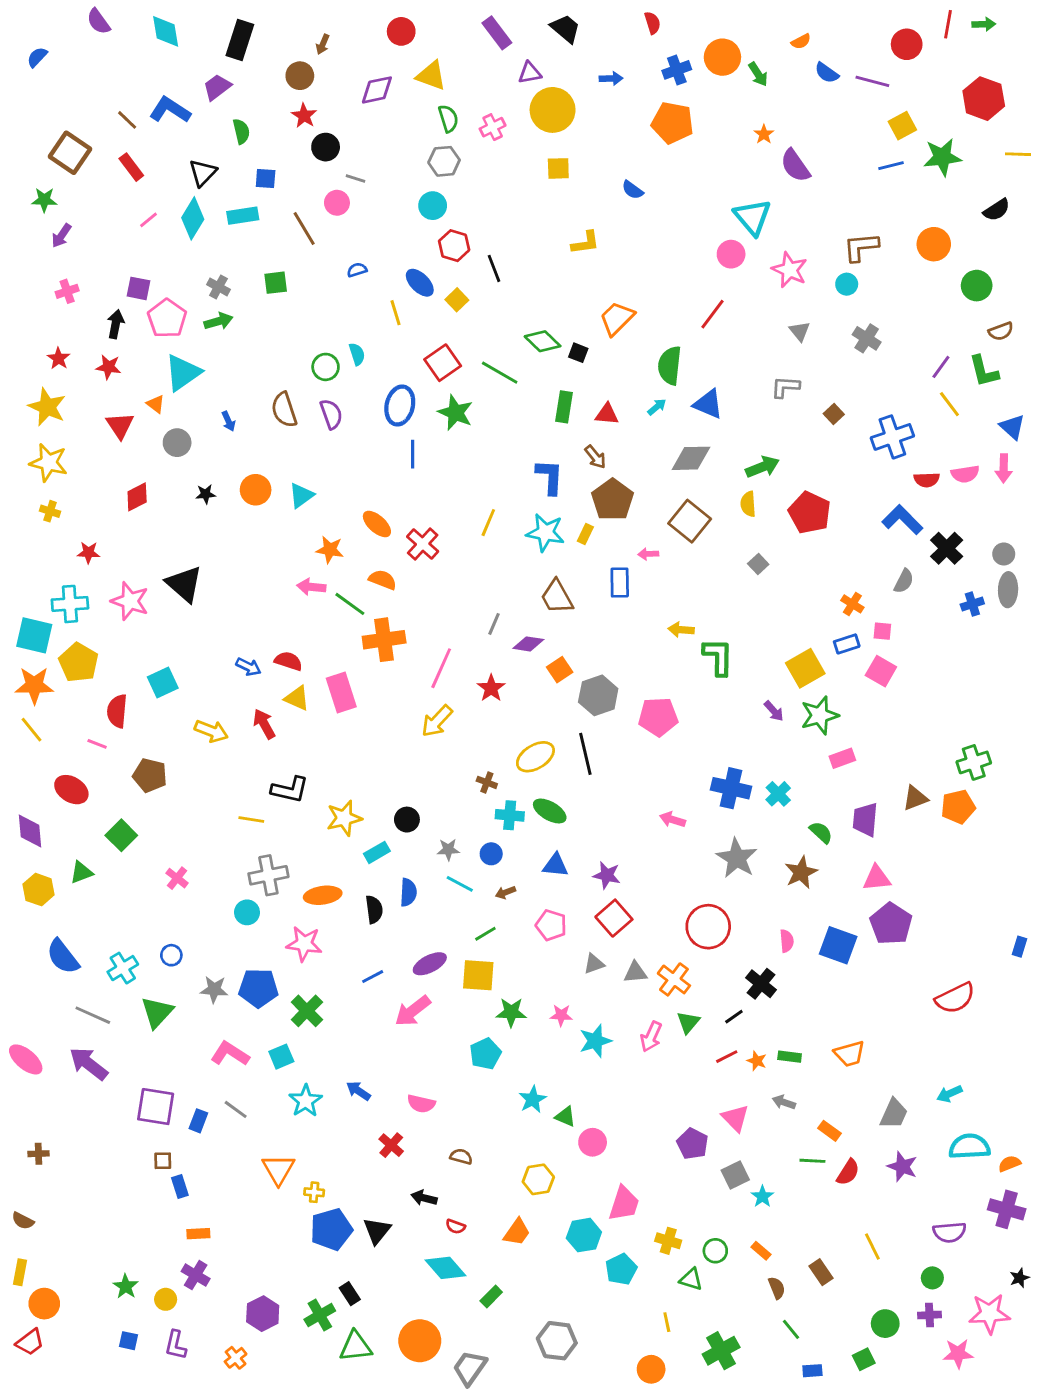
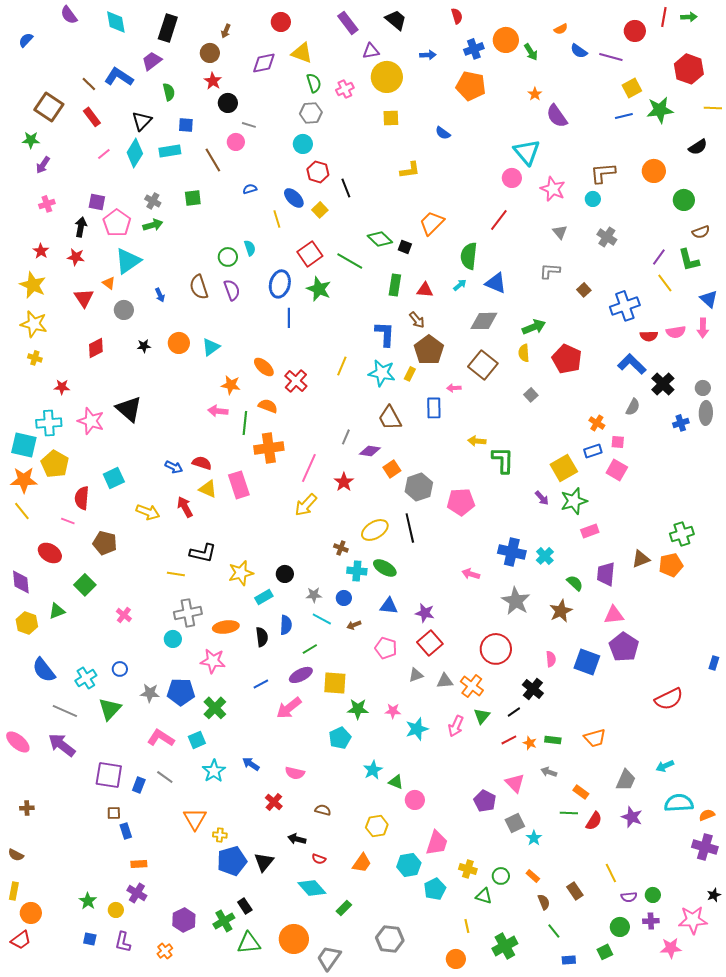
green line: (350, 604) -> (245, 423), turned 60
green line: (485, 934) -> (310, 649), moved
purple semicircle: (949, 1232) -> (629, 897), moved, size x0.7

